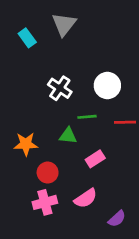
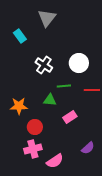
cyan rectangle: (27, 38) -> (20, 36), moved
pink semicircle: (86, 198) -> (55, 161), moved
purple semicircle: (117, 219) -> (88, 148), moved

